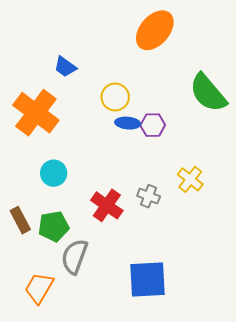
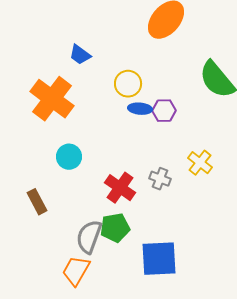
green pentagon: (54, 226) -> (115, 228), moved
orange trapezoid: (39, 288) -> (76, 271), moved

